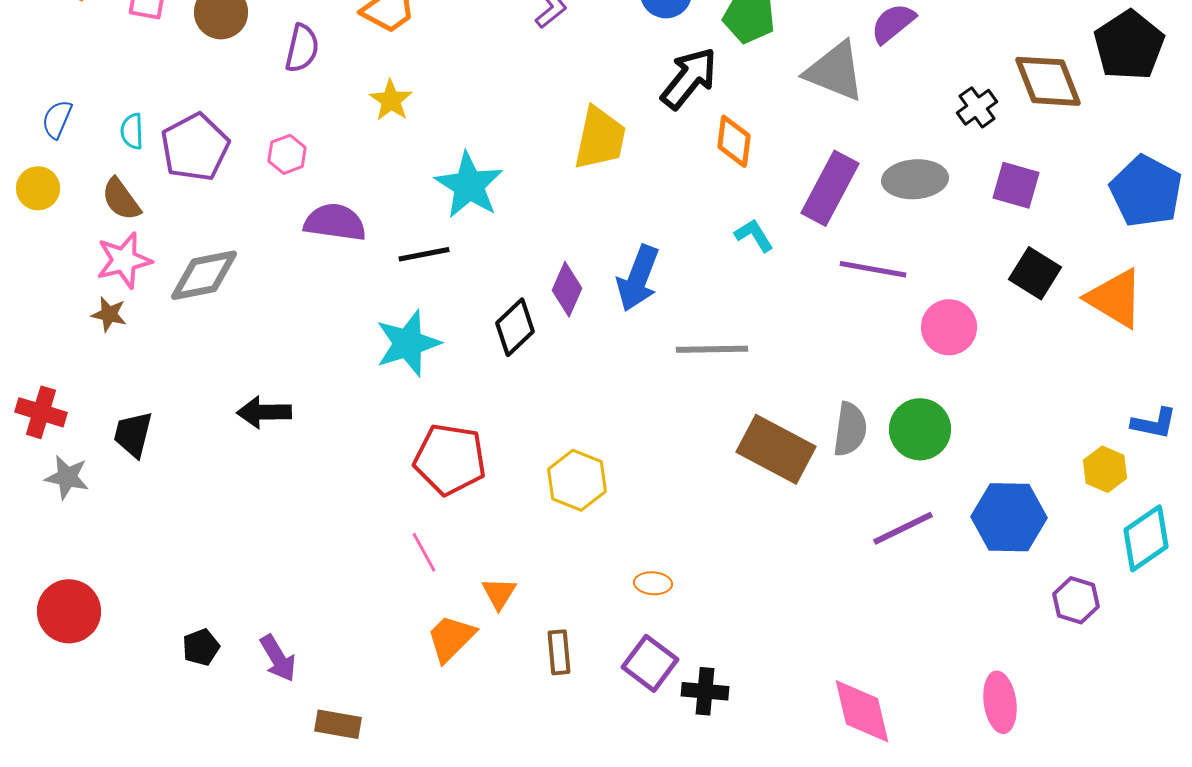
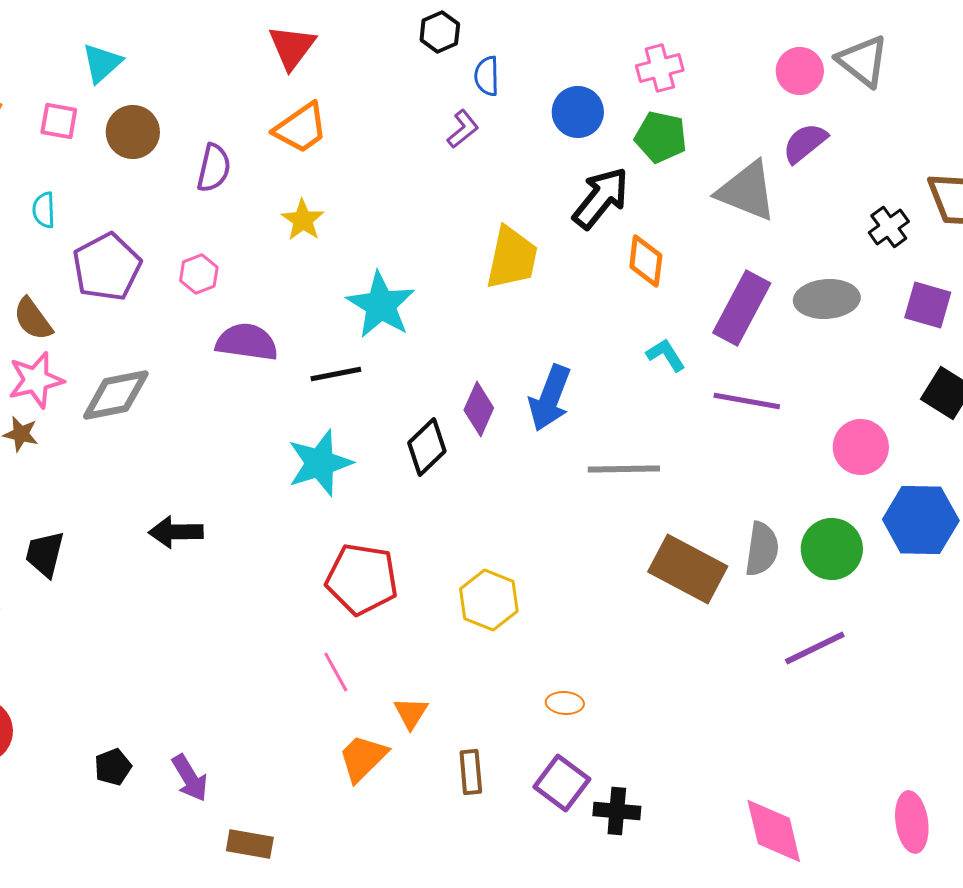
cyan semicircle: (132, 131) -> (44, 210), moved
purple line: (873, 269) -> (747, 401), moved
blue hexagon: (1009, 517) -> (921, 520), moved

